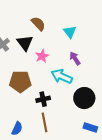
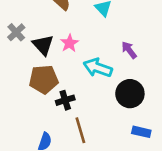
black triangle: (25, 43) -> (43, 45), moved
purple arrow: (75, 58) -> (129, 50), moved
black cross: (43, 99) -> (65, 100), moved

